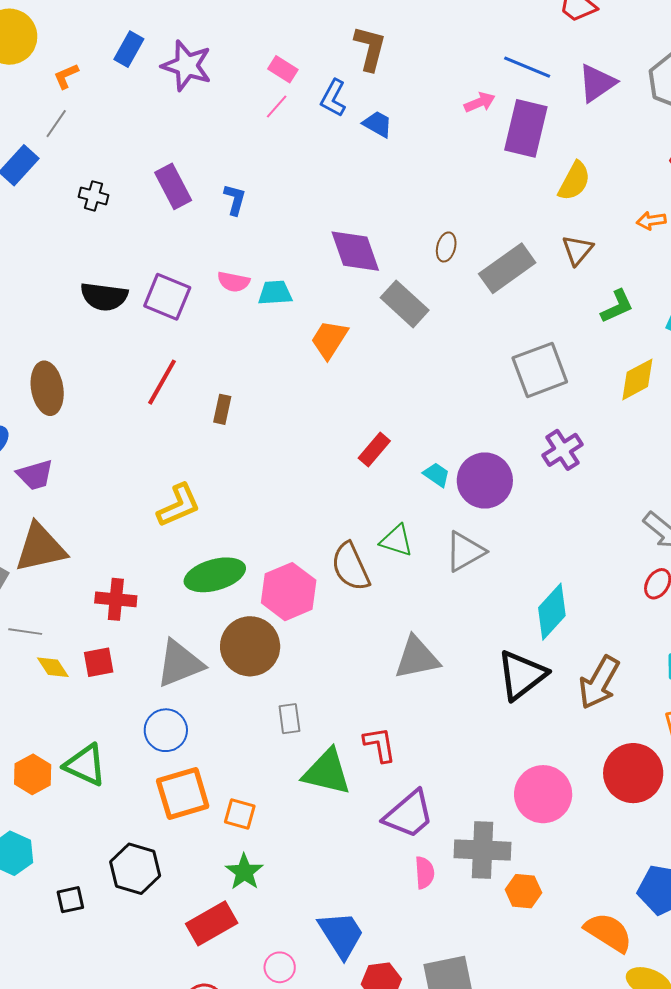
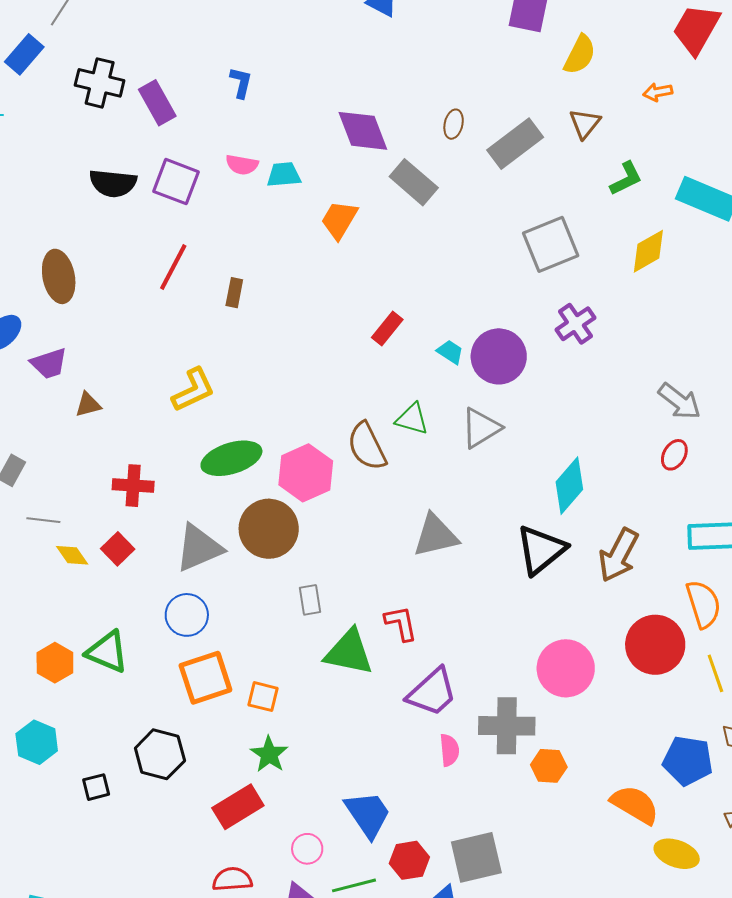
purple rectangle: (173, 186) -> (157, 103), moved
black cross: (93, 196) -> (100, 83), size x1.6
brown triangle: (40, 548) -> (88, 405), moved, size x0.5
red square: (99, 662) -> (118, 549), turned -32

